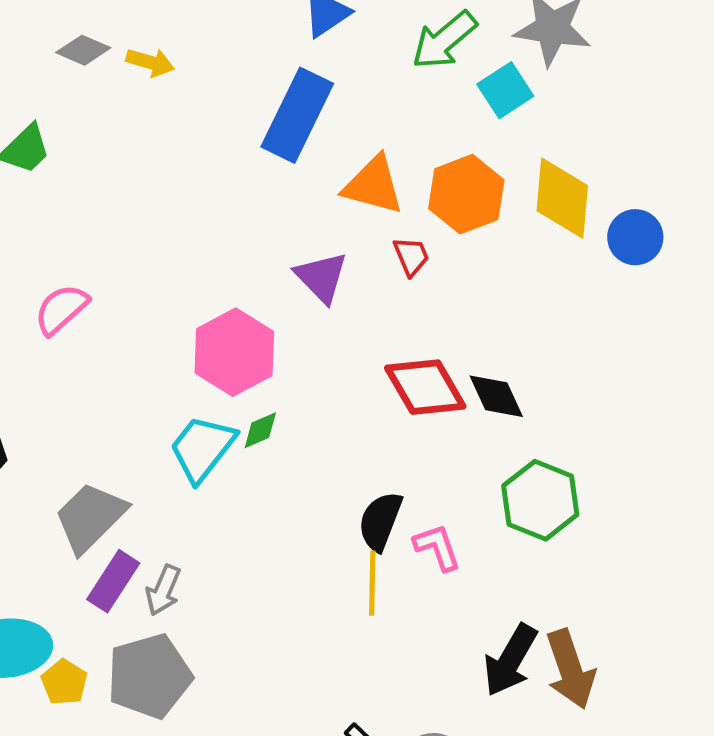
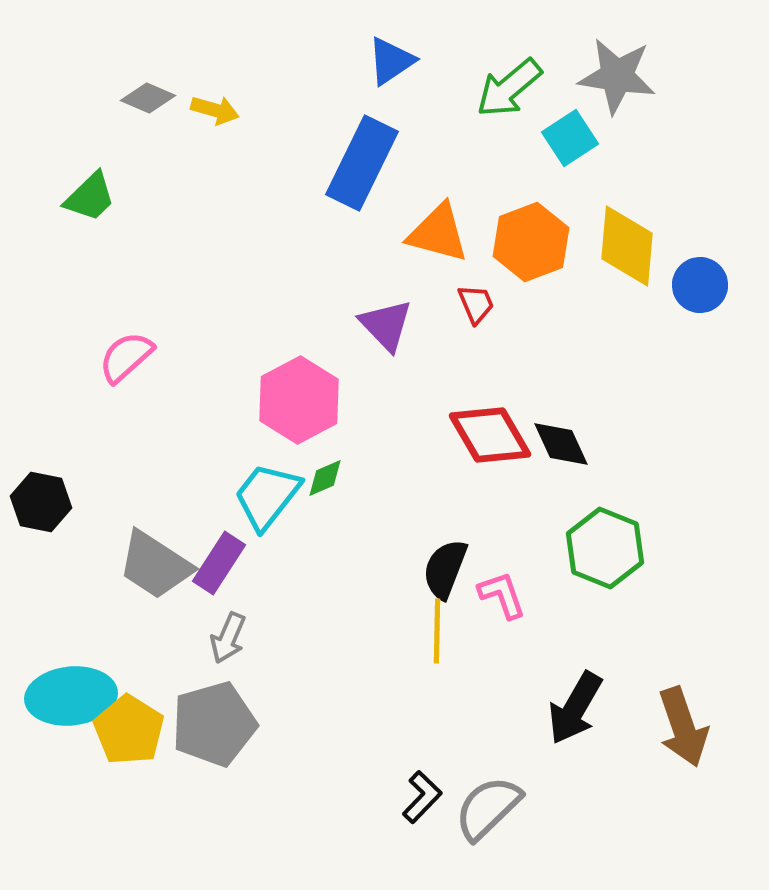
gray trapezoid: (90, 517) -> (155, 565), turned -102
purple rectangle: (113, 581) -> (219, 563), moved
brown arrow: (570, 669) -> (683, 727), moved
yellow pentagon: (64, 682) -> (129, 730), size x1.5

